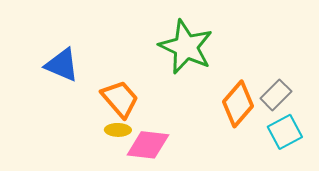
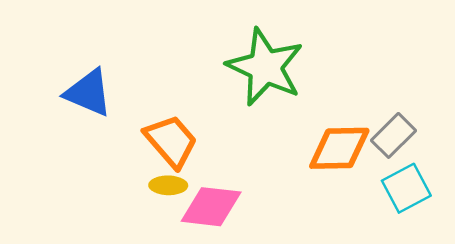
orange diamond: (238, 104) -> (339, 148), turned 48

